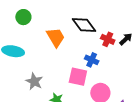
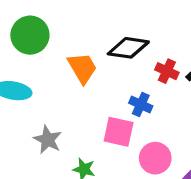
green circle: (23, 17) -> (30, 35), size x1.5
black diamond: (84, 25) -> (128, 48), turned -45

